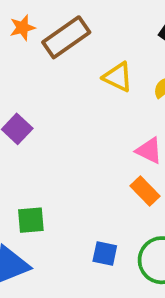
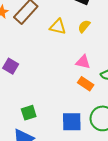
blue square: (105, 254) -> (72, 122), size x1.5

